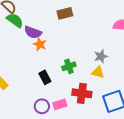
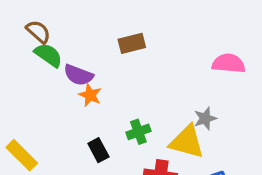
gray star: (101, 56) -> (205, 118), moved
yellow triangle: (98, 72) -> (187, 142), size x1.6

